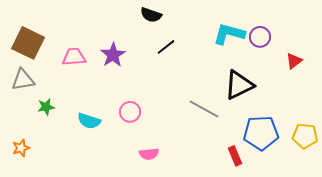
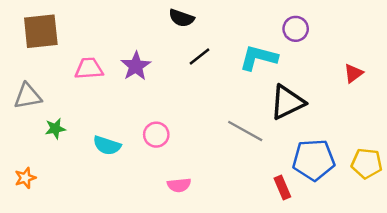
cyan L-shape: (229, 34) -> (258, 58), moved
purple circle: (260, 37) -> (296, 29), moved
brown square: (28, 43) -> (41, 31), moved, turned -32

